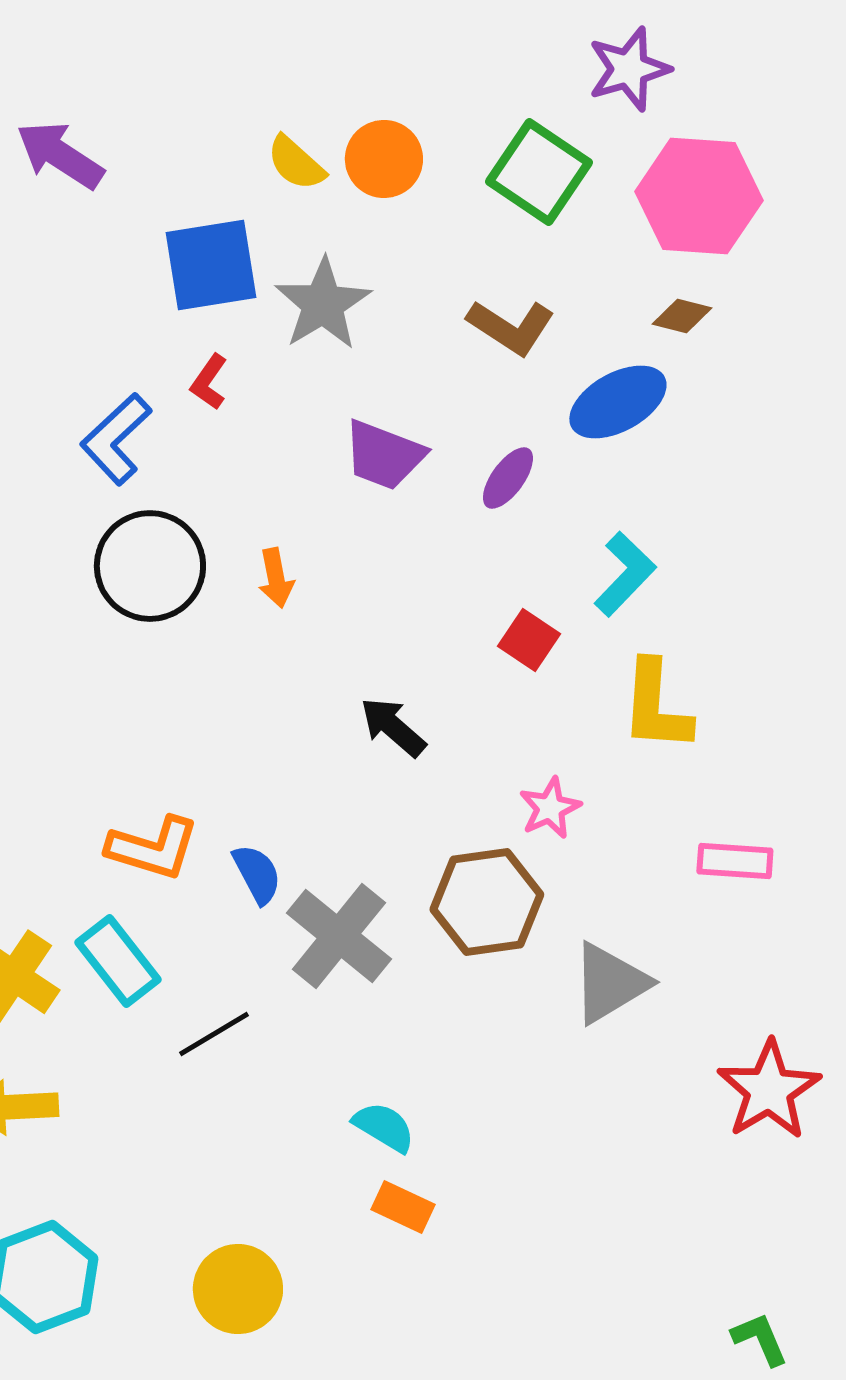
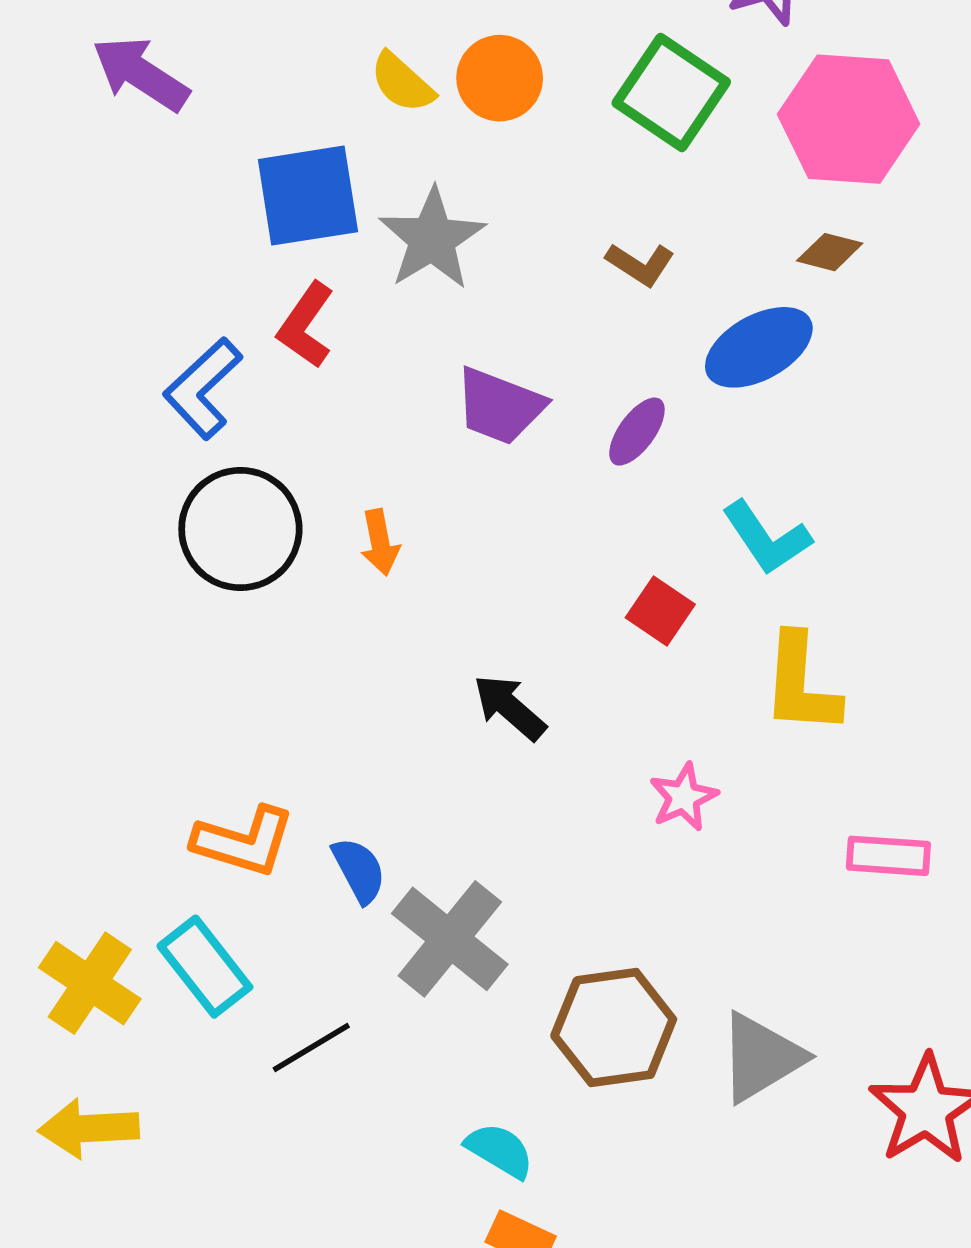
brown L-shape: (511, 327) -> (640, 264), size x0.7
red L-shape: (209, 382) -> (306, 325), size x1.4
cyan L-shape: (625, 574) -> (767, 538), turned 102
brown hexagon: (487, 902) -> (614, 1028), moved
gray triangle: (610, 983) -> (761, 1057), moved

